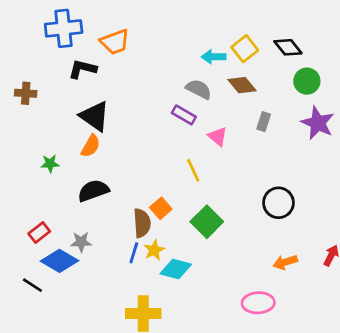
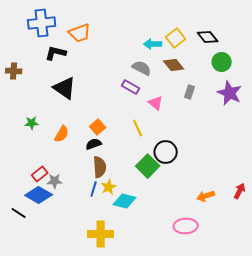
orange semicircle: (91, 146) -> (62, 134), moved
black semicircle: (93, 191) -> (94, 144), moved, size x0.7
black circle: (278, 203) -> (166, 152), moved
orange square: (161, 208) -> (98, 127), moved
red rectangle: (39, 232) -> (40, 174), moved

